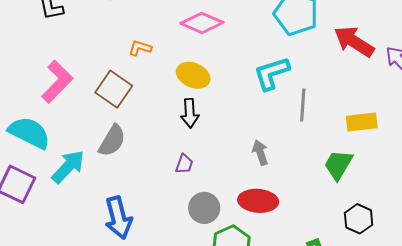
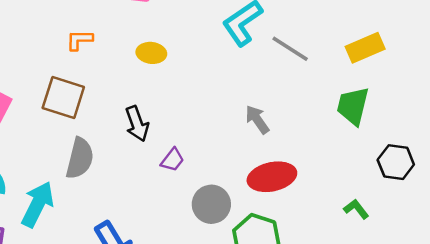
yellow ellipse: (193, 75) -> (151, 53), size x0.7
gray line: (303, 105) -> (290, 49), turned -44
black arrow: (190, 113) -> (137, 124), moved
purple trapezoid: (184, 164) -> (172, 160), turned 35

